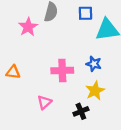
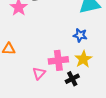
pink cross: (62, 71) -> (58, 60), moved

